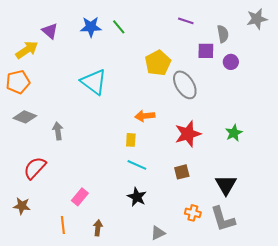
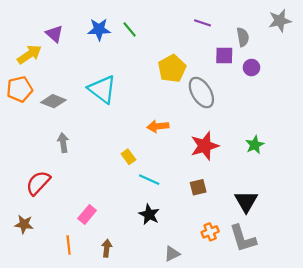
gray diamond: (25, 117) -> (53, 101), moved
yellow rectangle: (131, 140) -> (128, 157), moved, turned -40
orange cross: (193, 213) -> (210, 232), turned -35

